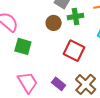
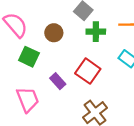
brown circle: (54, 23) -> (54, 33), moved
purple rectangle: (59, 84) -> (58, 81), moved

